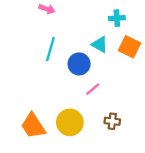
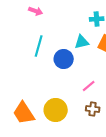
cyan triangle: (100, 44) -> (82, 42), turned -42
pink line: (93, 89) -> (89, 86), moved

